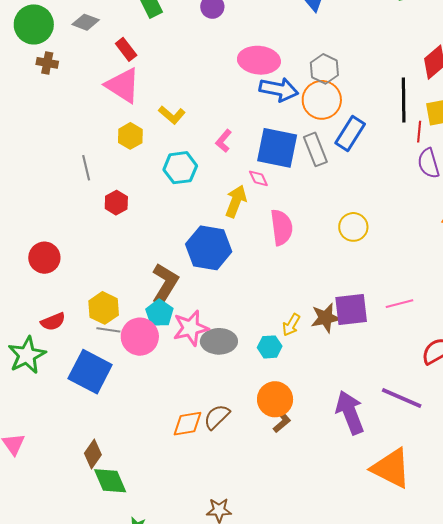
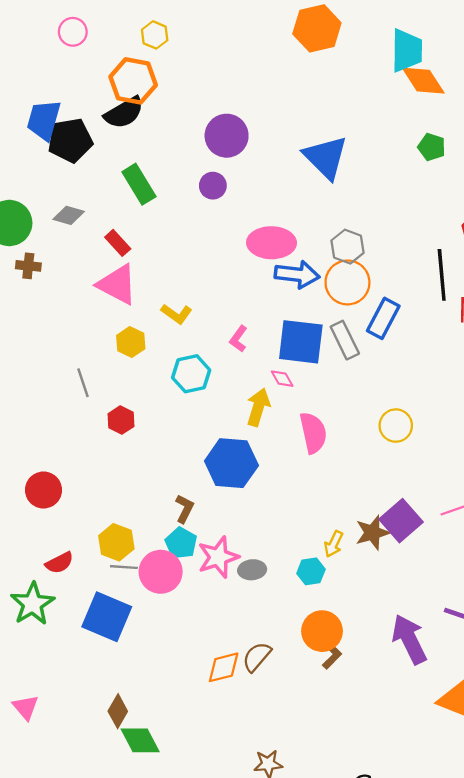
brown L-shape: (165, 284) -> (184, 509), size x0.6
purple square: (351, 310) -> (401, 521), turned -30
gray ellipse: (219, 341) -> (252, 570), size x0.7

